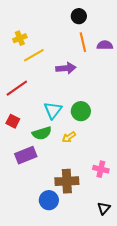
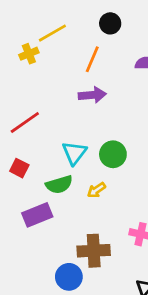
orange line: (83, 42) -> (92, 59), moved, turned 36
yellow line: (34, 55) -> (52, 33), moved

